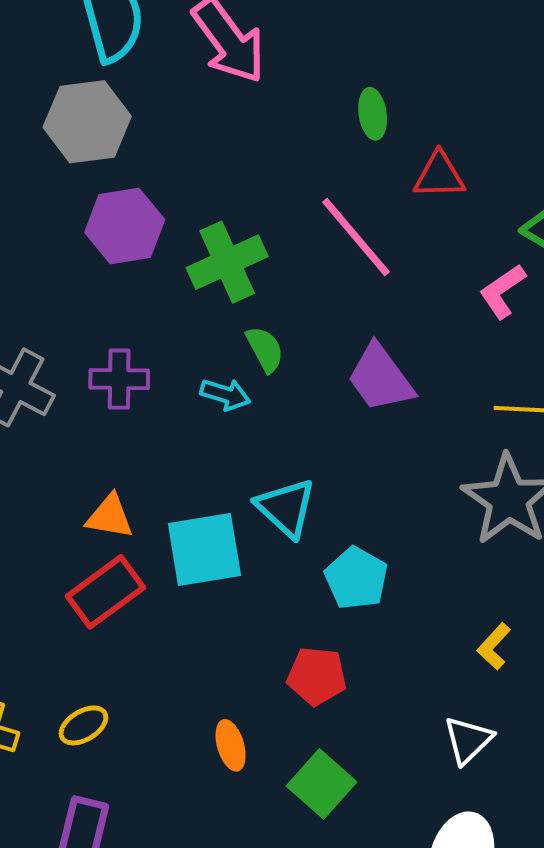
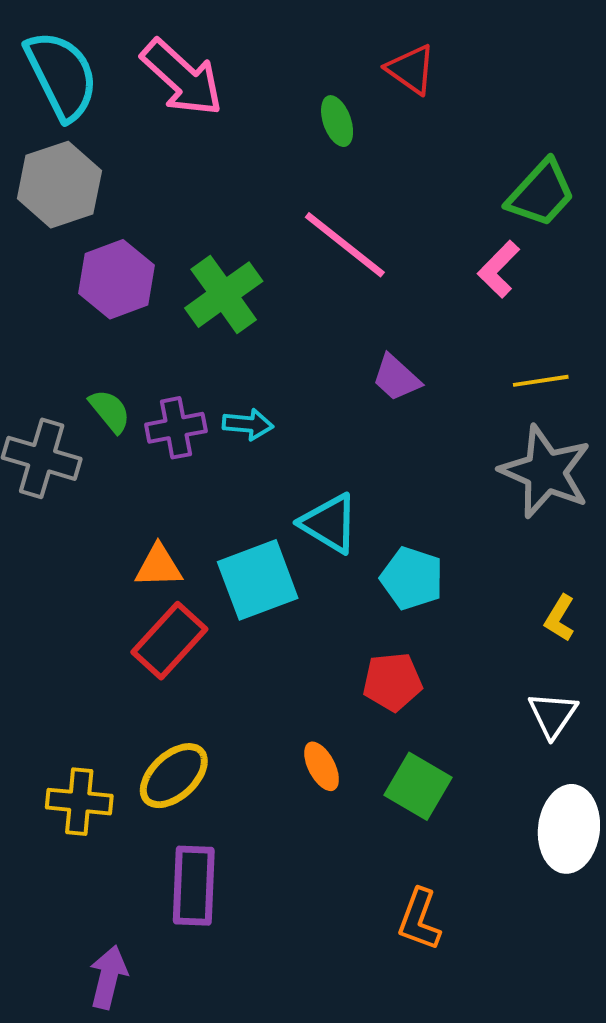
red triangle: (439, 175) -> (411, 69), moved, turned 48
green semicircle: (265, 349) -> (110, 411), moved
purple trapezoid: (380, 378) -> (396, 378), size x0.7
purple cross: (119, 379) -> (176, 428), moved
yellow ellipse: (83, 725) -> (174, 776), size x1.5

